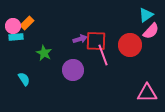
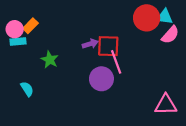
cyan triangle: (146, 15) -> (165, 17), turned 42
red circle: (130, 45) -> (147, 18), moved
purple circle: (73, 70) -> (101, 79), moved

